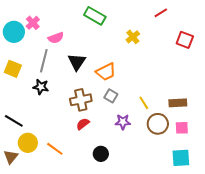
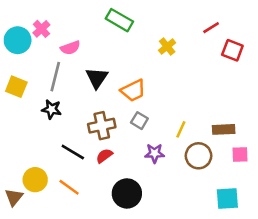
red line: (161, 13) -> (211, 28), moved
yellow line: (144, 103) -> (181, 129), turned 56
black line: (14, 121) -> (73, 152), moved
pink square: (182, 128) -> (240, 155), moved
black circle: (101, 154) -> (127, 193), size x1.5

